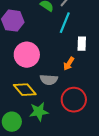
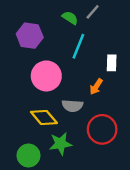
cyan line: (65, 23) -> (78, 46), moved

